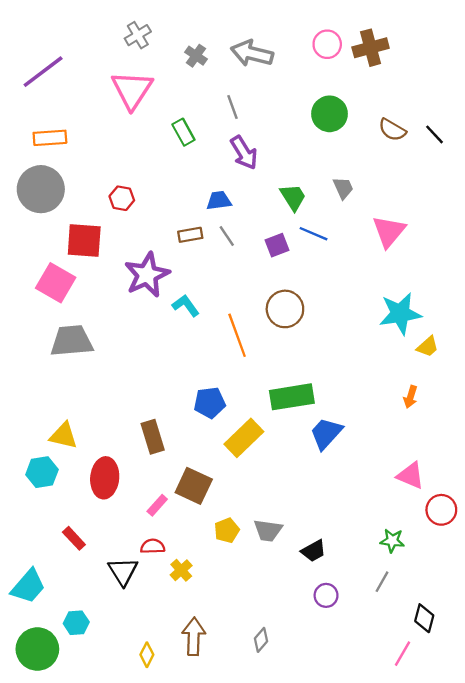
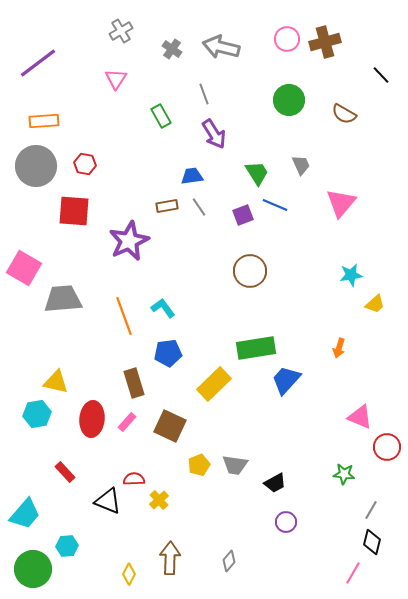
pink triangle: (132, 90) -> (116, 79), size x0.6
black line: (434, 134) -> (381, 75), moved
red hexagon: (122, 198) -> (85, 164), moved
pink square: (56, 283) -> (24, 268), moved
cyan L-shape: (186, 306) -> (163, 308), moved
cyan star: (400, 314) -> (351, 275), size x0.6
orange line: (237, 335) -> (124, 316), moved
orange arrow: (411, 397) -> (339, 348), moved
blue pentagon: (210, 403) -> (168, 353), moved
pink rectangle: (157, 505) -> (127, 422), moved
black triangle: (123, 571) -> (108, 501), turned -36
gray line: (382, 582) -> (371, 510), moved

